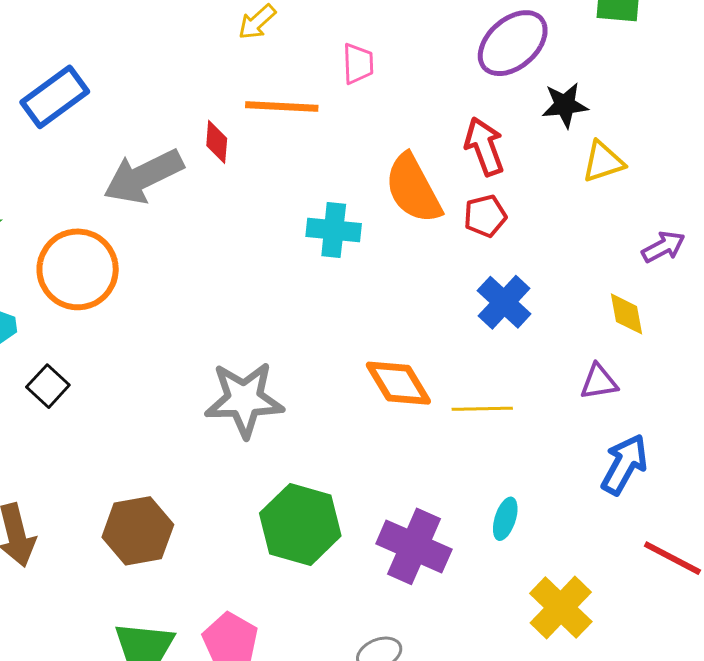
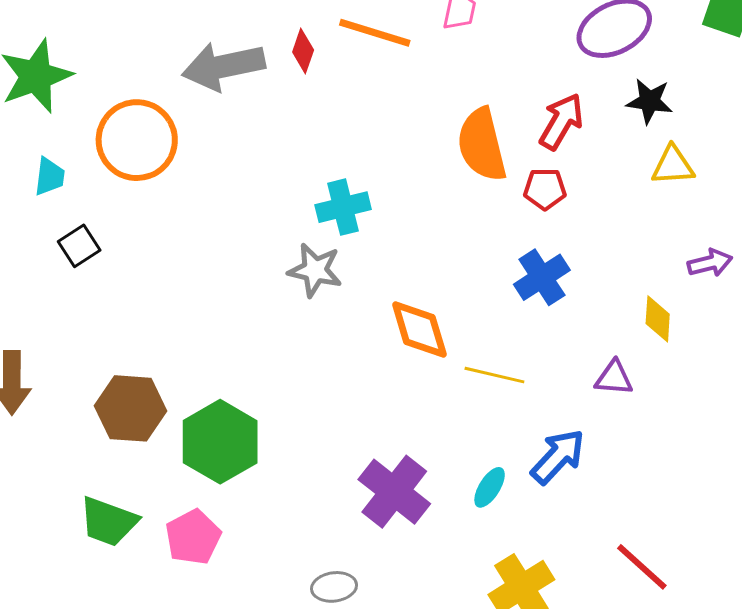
red arrow: (484, 146) -> (561, 121), turned 36
cyan cross: (334, 230) -> (343, 207), moved, turned -34
gray star: (244, 400) -> (315, 270), moved, size x0.7
blue arrow: (624, 464) -> (558, 457), moved
green hexagon: (300, 524) -> (220, 442), moved

